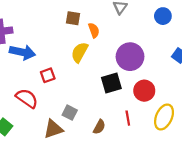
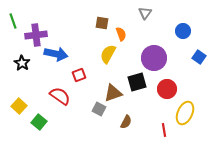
blue circle: (163, 16) -> (183, 31), moved
red line: (128, 118) -> (164, 130), moved
brown triangle: (53, 129) -> (113, 93), moved

